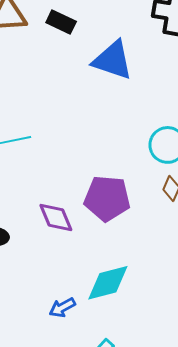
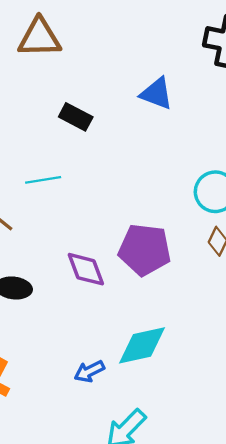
black rectangle: (61, 22) -> (76, 117), moved
blue triangle: (113, 60) -> (157, 94), size x0.7

